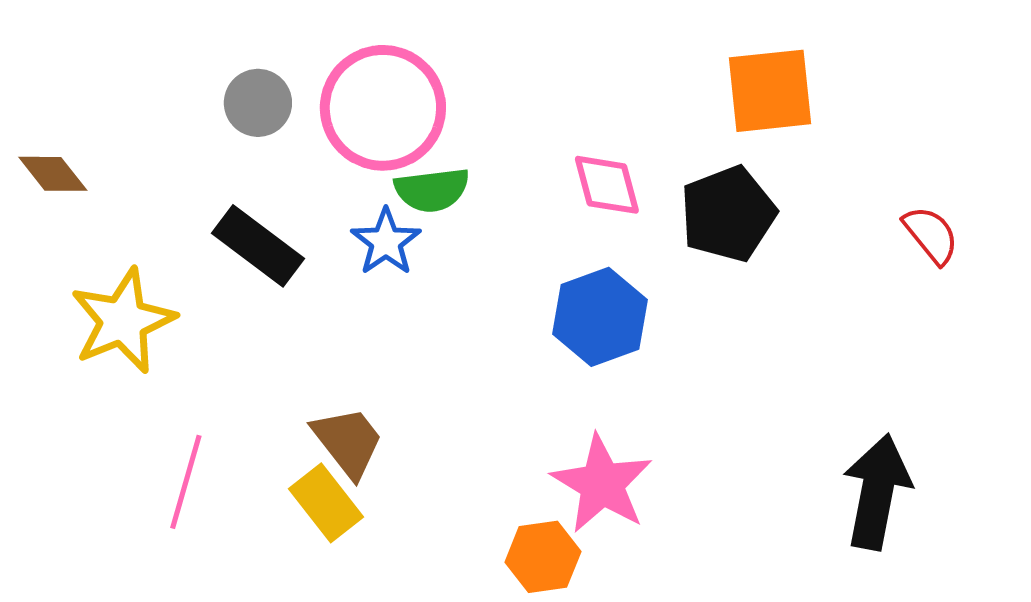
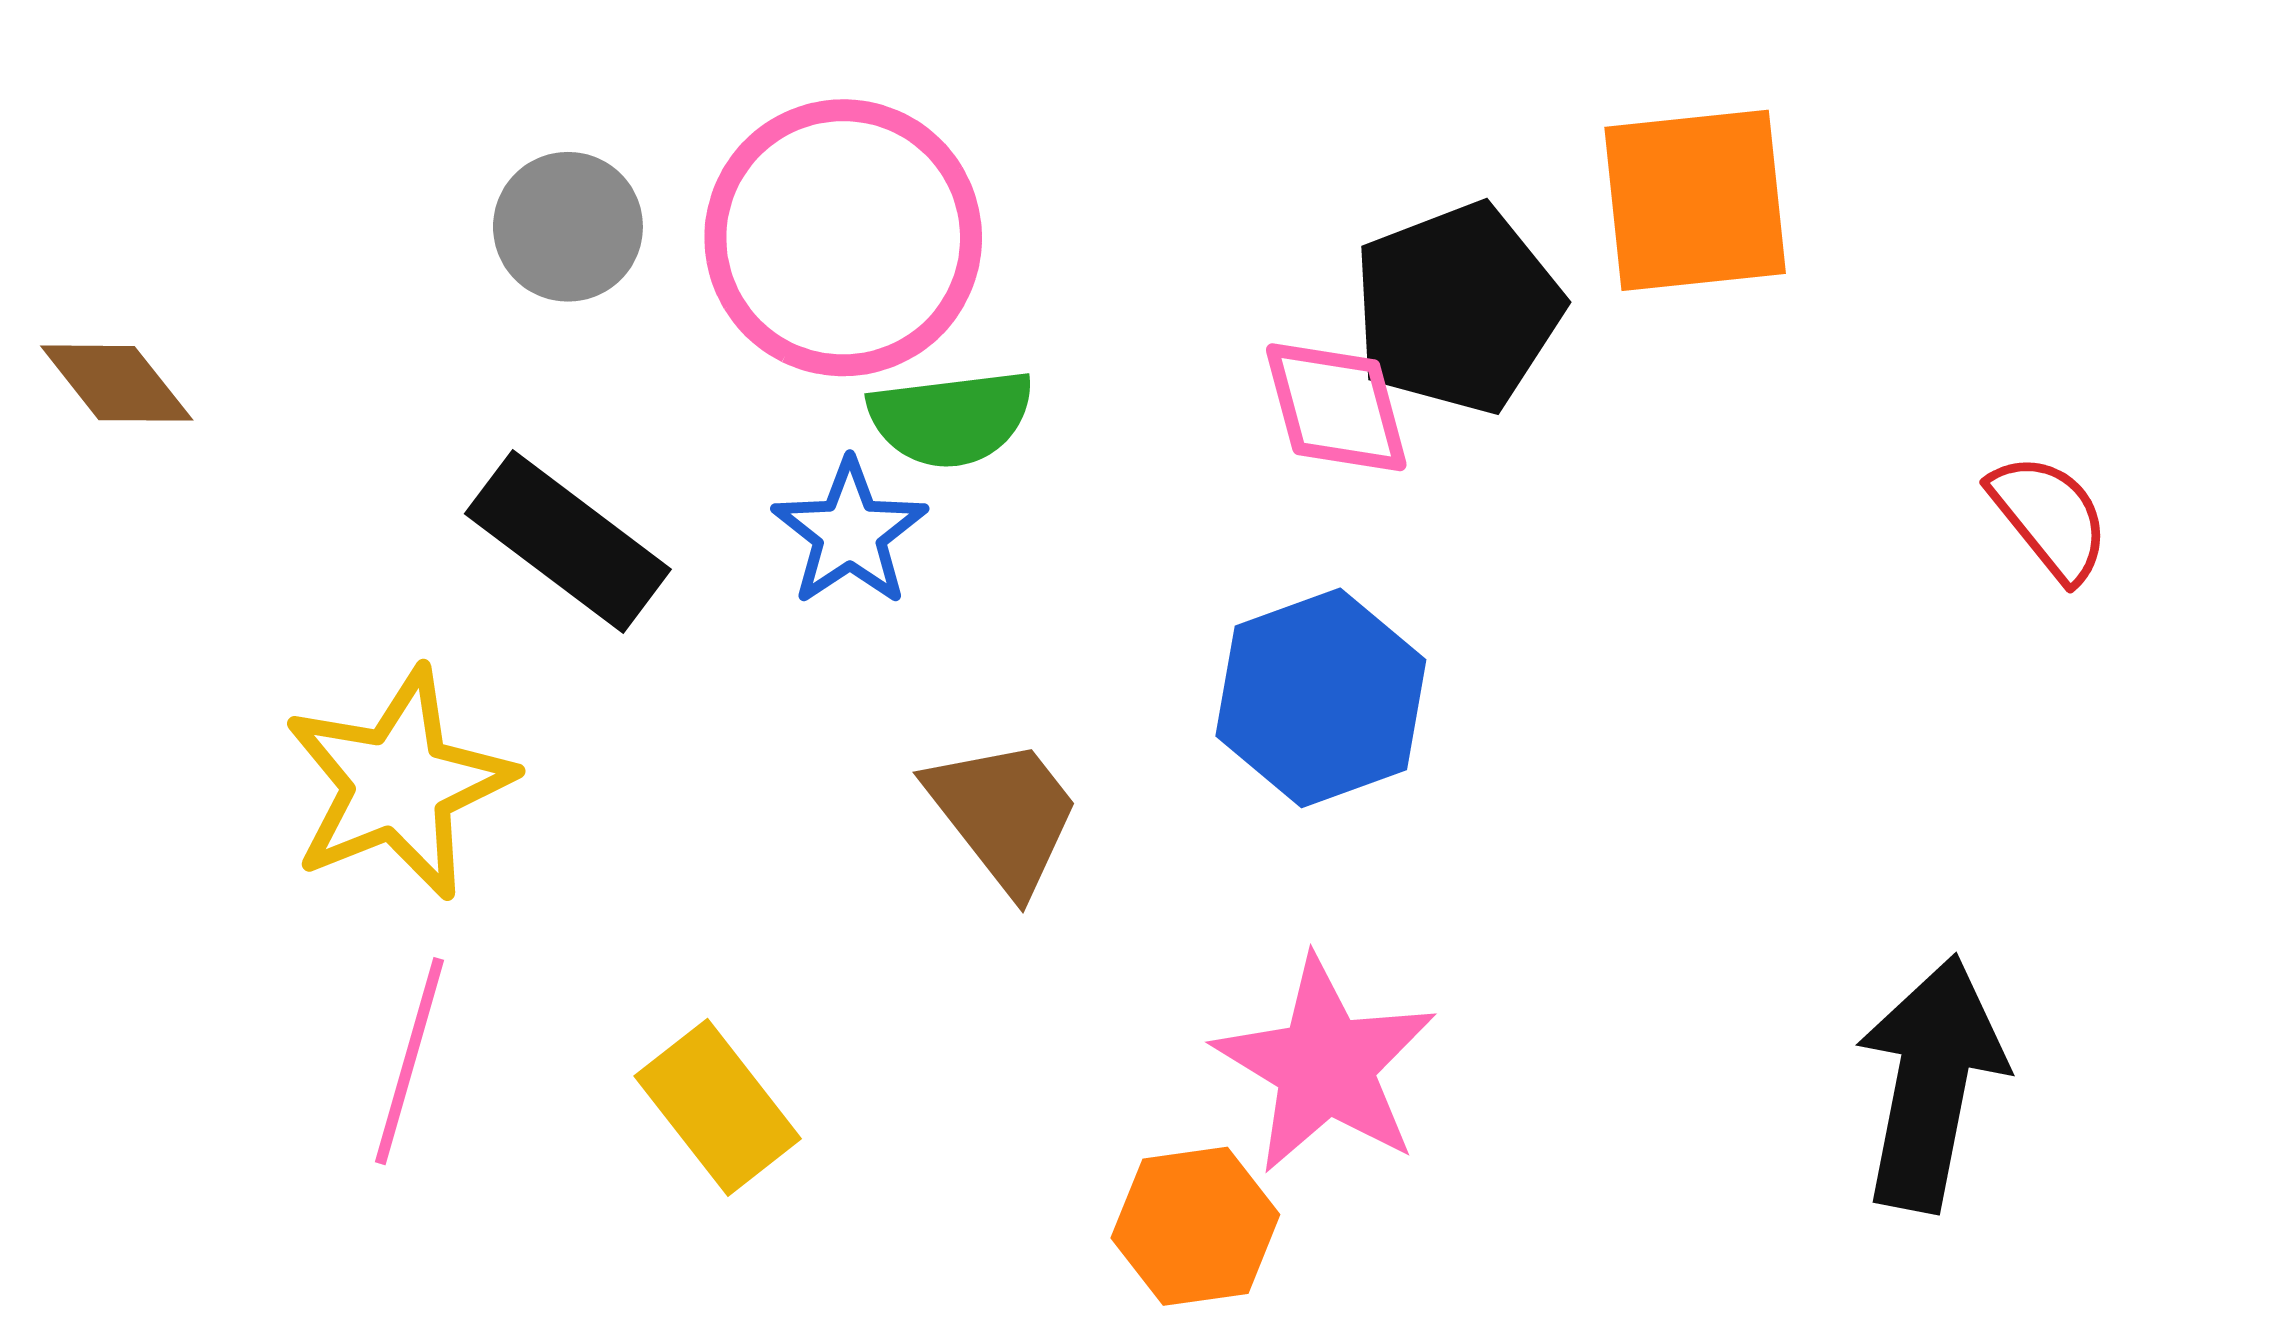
black pentagon: (728, 214) -> (1457, 308), moved
yellow star: (123, 321) -> (398, 784), moved
brown trapezoid: (348, 442) -> (1004, 815), moved

